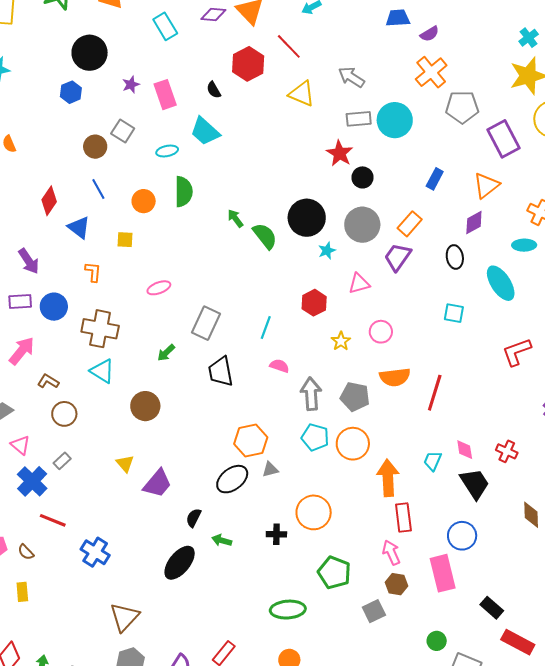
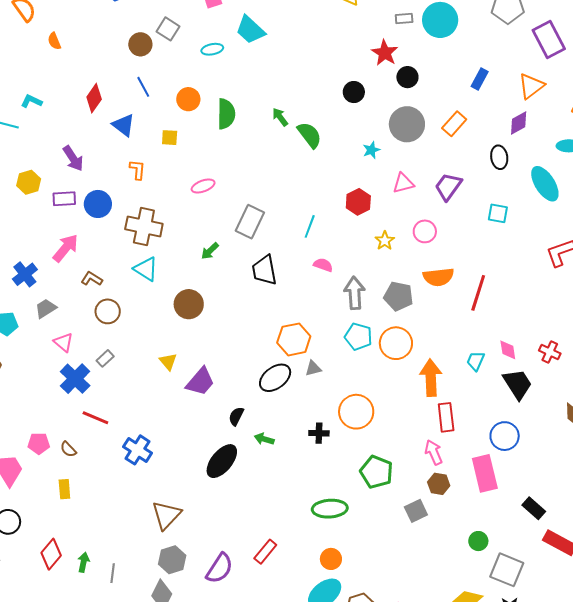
gray rectangle: (359, 119) -> (404, 18), size x0.7
green semicircle: (184, 192) -> (226, 114), moved
black circle: (307, 218) -> (354, 92), moved, size x0.6
purple trapezoid: (398, 257) -> (448, 186), moved

